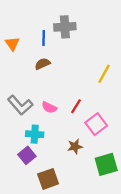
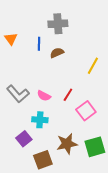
blue line: (44, 38) -> (39, 44), moved
brown semicircle: (42, 64) -> (57, 53), moved
cyan cross: (35, 134) -> (40, 120), moved
brown star: (75, 146) -> (67, 144), moved, size x1.5

